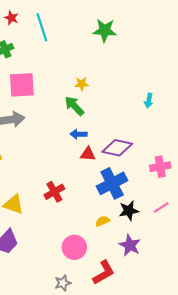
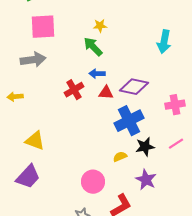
cyan arrow: (149, 101) -> (164, 42), size x1.6
red cross: (54, 192) -> (74, 90), moved

